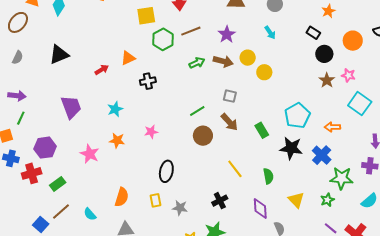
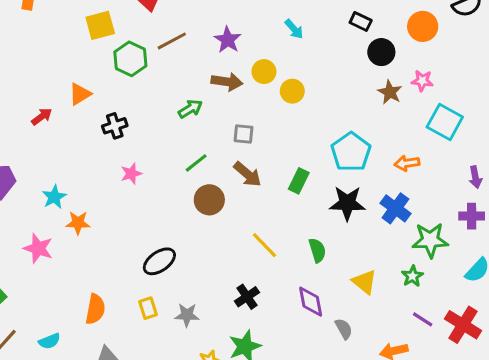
green arrow: (197, 63) -> (190, 109), moved
cyan star: (115, 109) -> (54, 197), moved
green rectangle: (262, 130) -> (299, 181), turned 63
pink star: (151, 132) -> (131, 174), moved
black ellipse: (166, 171) -> (159, 261), turned 50
cyan semicircle: (90, 214) -> (49, 341), turned -64

